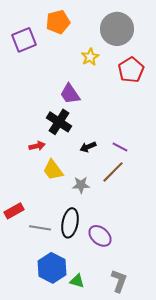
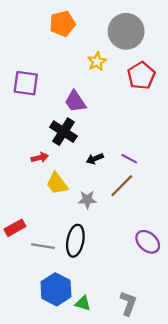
purple square: (24, 40) -> (26, 83), moved, turned 30
purple ellipse: (100, 236) -> (148, 242), moved

